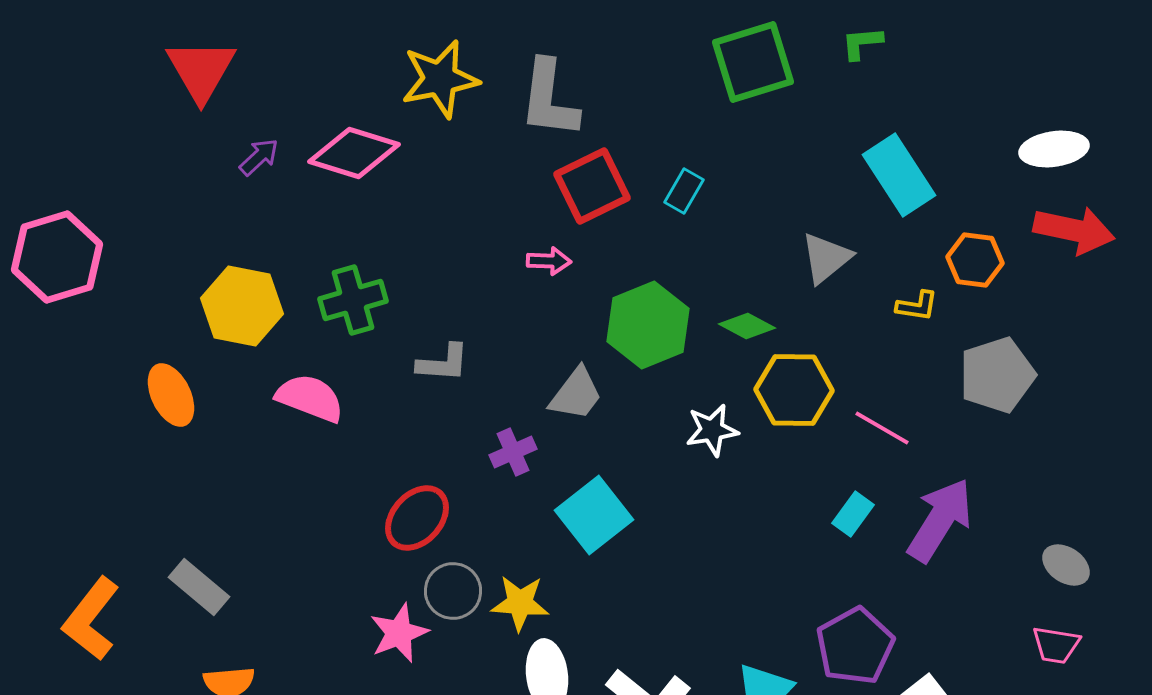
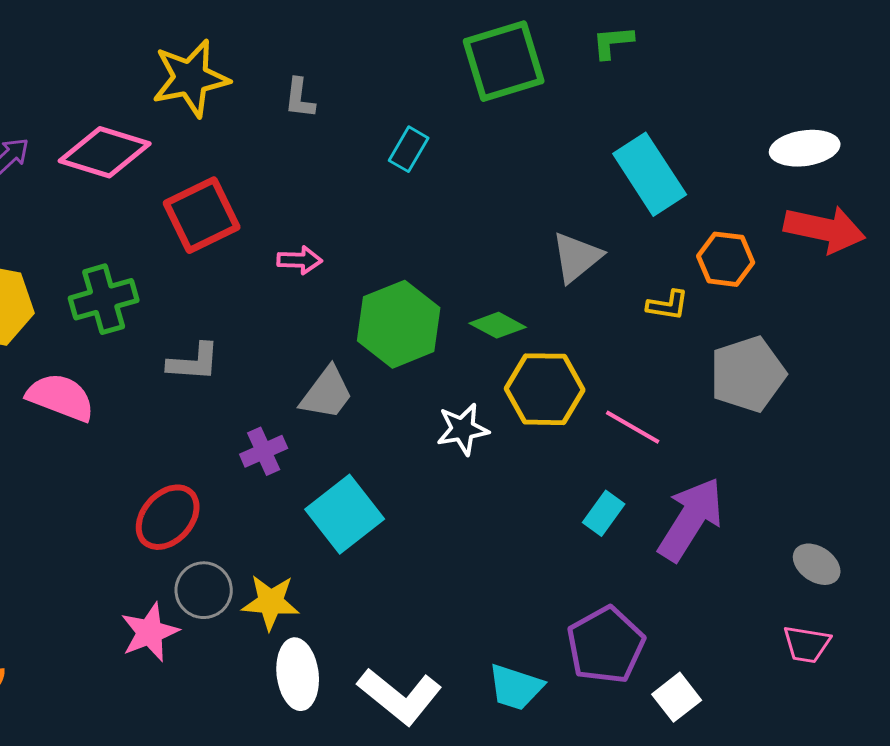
gray L-shape: (549, 99) -> (300, 98), size x0.5
red square: (592, 186) -> (202, 215), moved
cyan rectangle: (684, 191) -> (409, 149), moved

